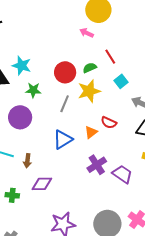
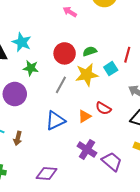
pink arrow: (87, 33) -> (70, 12), moved
red line: (110, 57) -> (127, 55), moved, turned 42
cyan square: (121, 81) -> (111, 69), moved
purple cross: (97, 165) -> (87, 149), turned -30
purple diamond: (42, 184) -> (47, 174), moved

